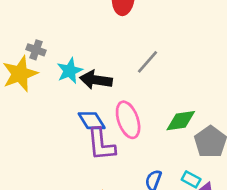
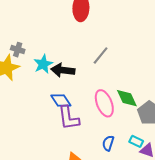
pink ellipse: (128, 120) -> (104, 103), moved
green diamond: (181, 121) -> (127, 98), turned 75

